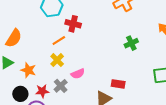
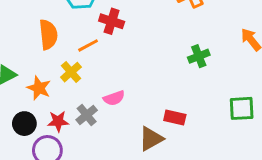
orange semicircle: (14, 38) -> (48, 35), moved, turned -42
yellow cross: (57, 60) -> (71, 72), moved

